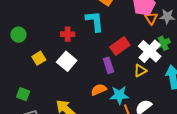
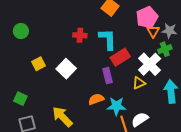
cyan L-shape: (95, 21) -> (108, 39), moved
red cross: (68, 34) -> (80, 35), moved
green circle: (18, 35) -> (21, 31), moved
green cross: (163, 43) -> (165, 49), moved

